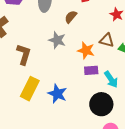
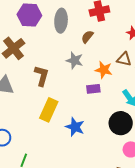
purple rectangle: (91, 70) -> (93, 89), moved
blue star: (57, 94) -> (75, 127), moved

